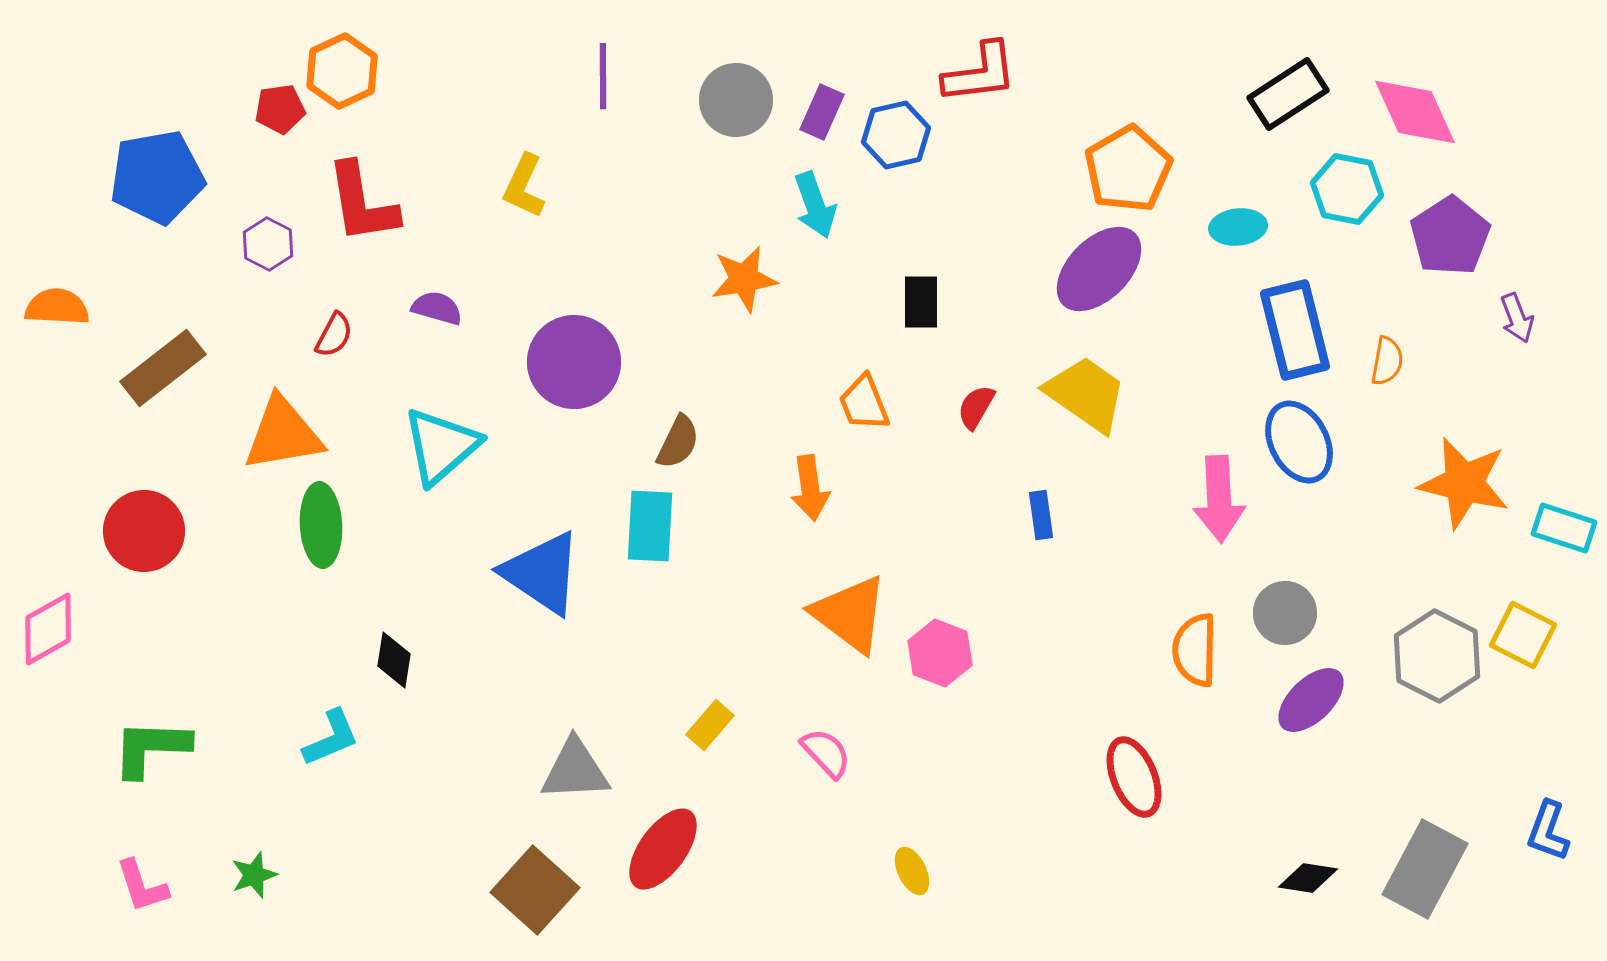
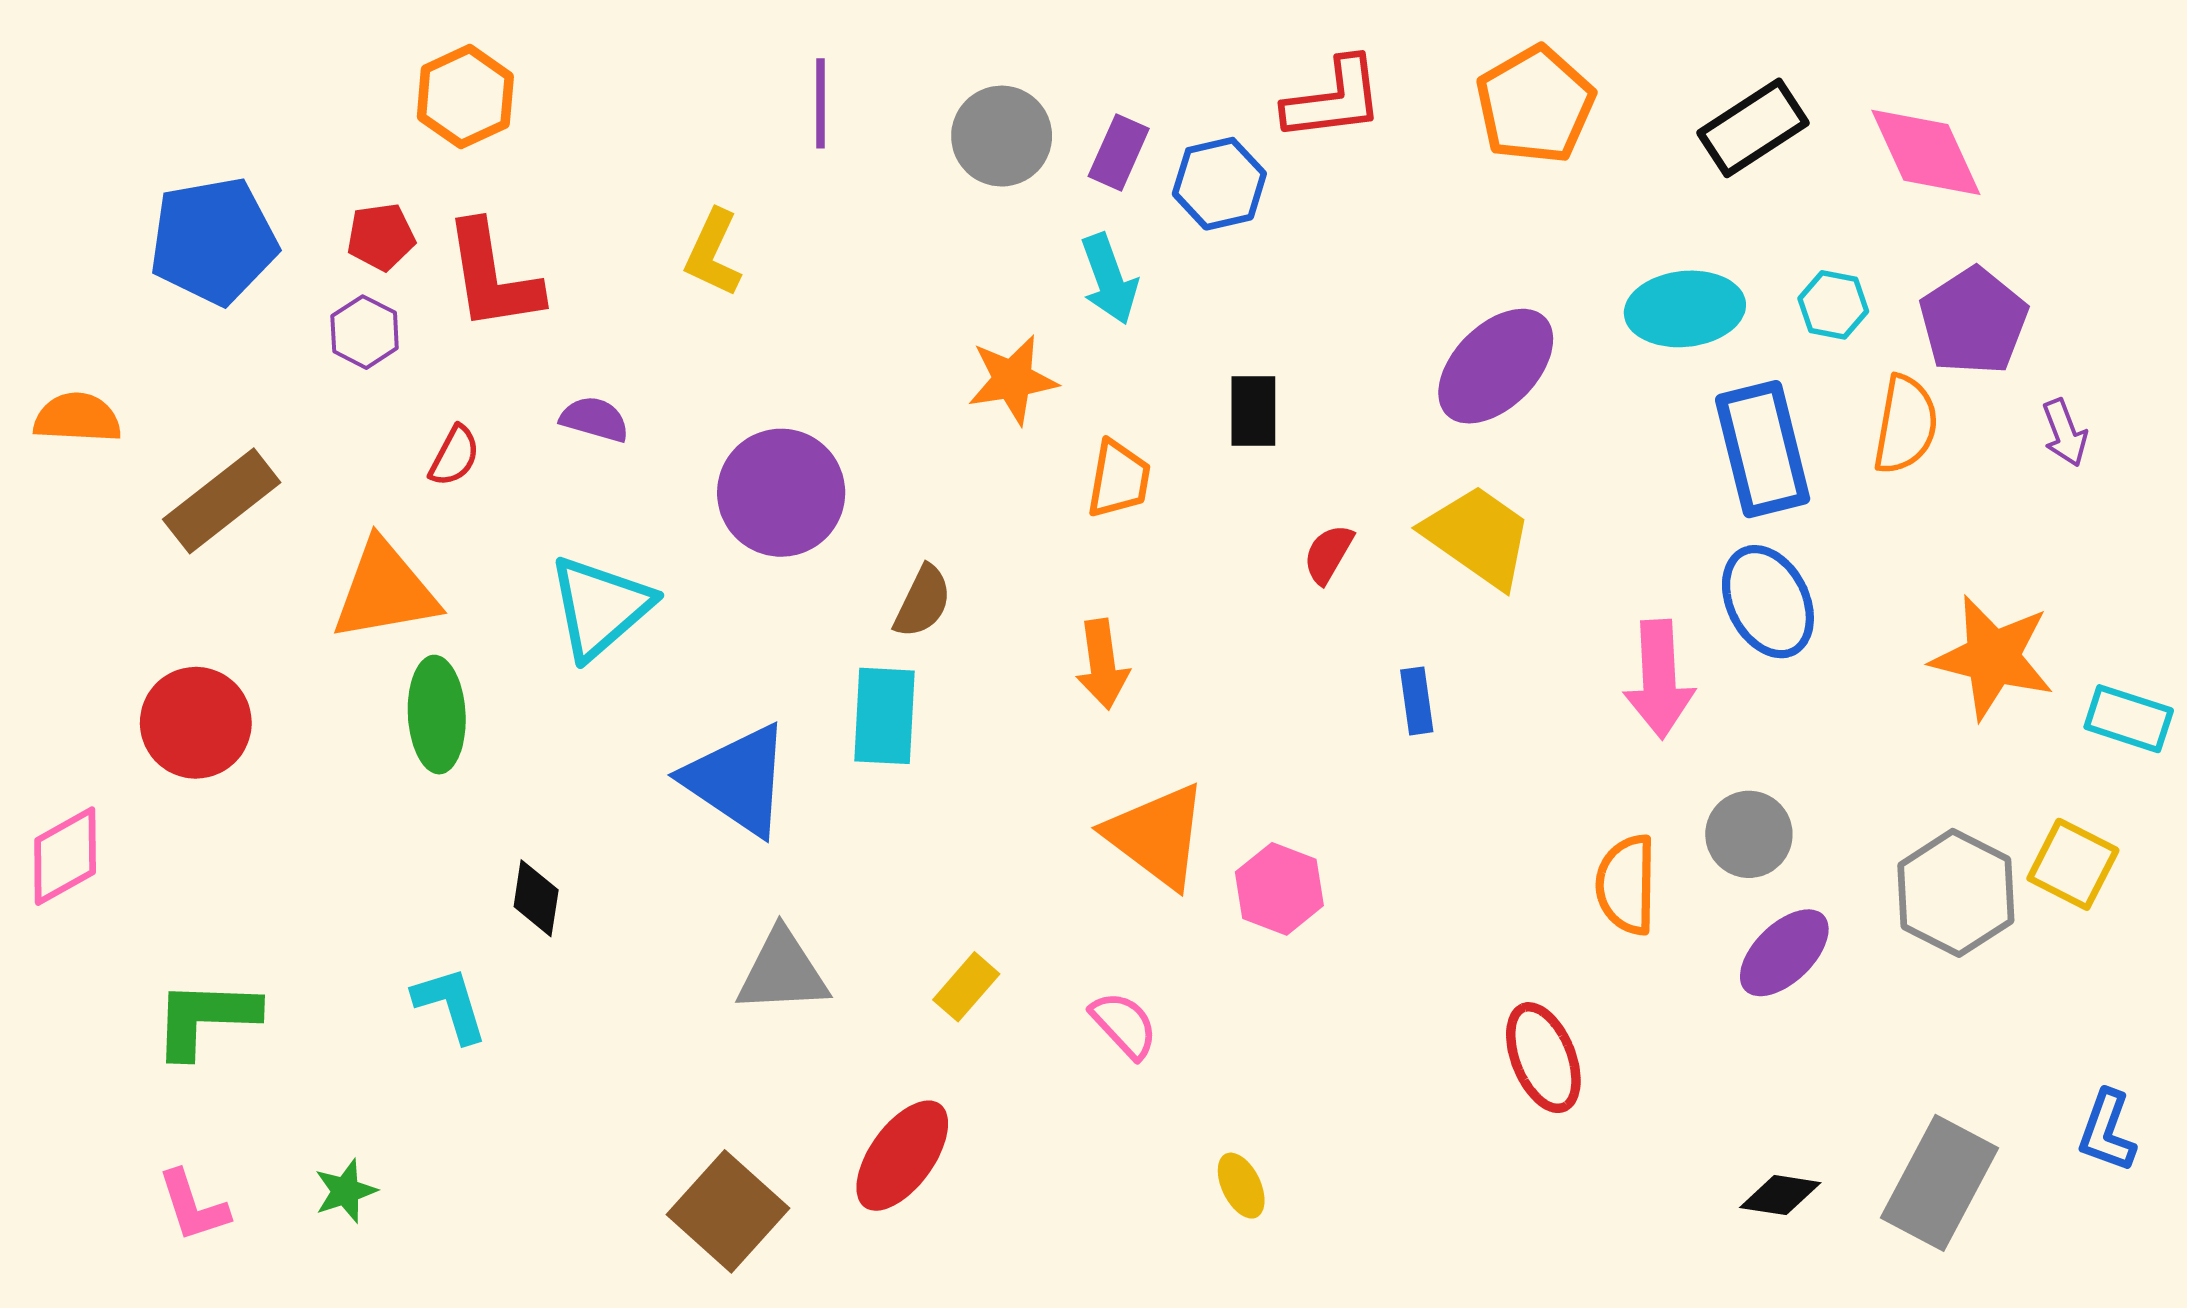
red pentagon: (280, 109) -> (381, 237), moved
orange pentagon: (1128, 169) -> (1535, 105), moved
cyan hexagon: (1347, 189) -> (1833, 305), moved, size x0.7
cyan ellipse: (1238, 227) -> (1685, 309), size x1.5
orange semicircle: (1387, 361) -> (1905, 425), moved, size x1.5
orange trapezoid: (864, 403) -> (1119, 479), moved, turned -148
cyan L-shape: (331, 738) -> (450, 1005), turned -84
gray triangle: (575, 770) -> (782, 972), moved

